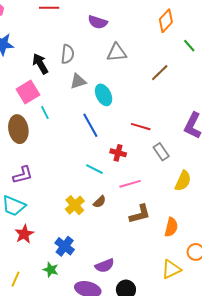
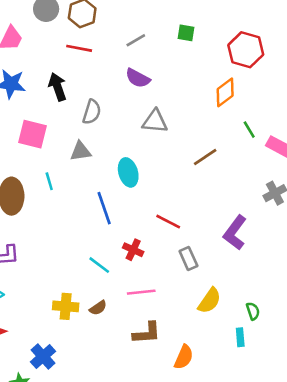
black arrow: (40, 64) -> (58, 87), moved
gray triangle: (78, 81) -> (81, 151), moved
pink square: (28, 92) -> (33, 134), moved, turned 35
yellow cross: (75, 205) -> (66, 306), turned 36

